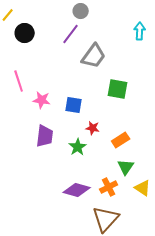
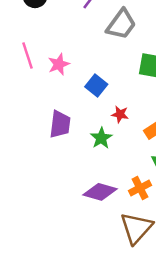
pink star: (42, 100) -> (59, 64), moved, turned -30
blue square: (74, 105) -> (96, 86), turned 30

